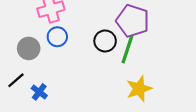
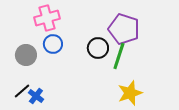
black line: (16, 80) -> (22, 91), moved

